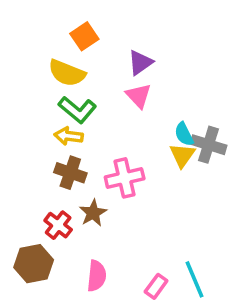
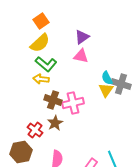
orange square: (84, 36) -> (41, 21), moved
yellow semicircle: (67, 73) -> (40, 43), turned -65
pink triangle: (139, 96) -> (81, 56), turned -35
brown cross: (70, 173) -> (53, 100), moved

